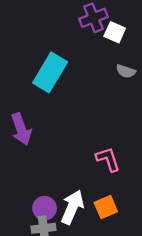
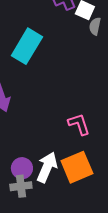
gray semicircle: (126, 71) -> (95, 26), moved, turned 84
orange square: (106, 207) -> (77, 167), size x1.5

